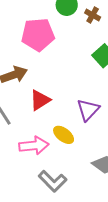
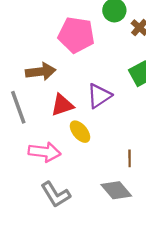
purple triangle: (88, 110) -> (99, 96), moved
yellow ellipse: (64, 135) -> (80, 132), moved

